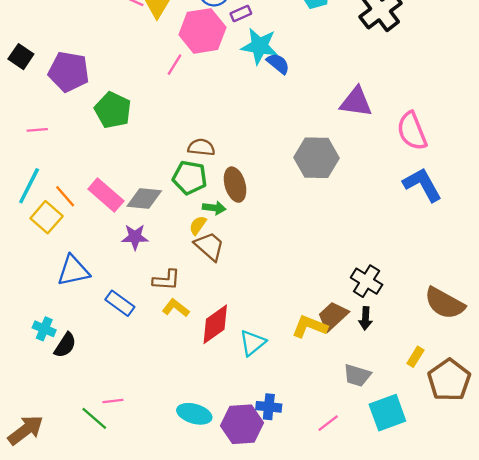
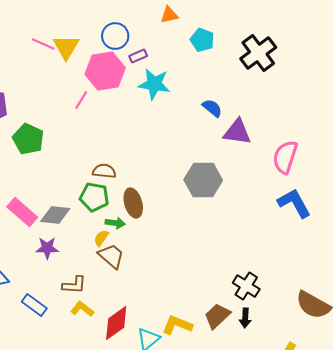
blue semicircle: (278, 64) -> (212, 108), moved
pink semicircle: (412, 131) -> (285, 157), turned 40
yellow L-shape: (310, 327) -> (177, 325), moved

